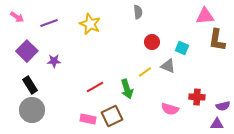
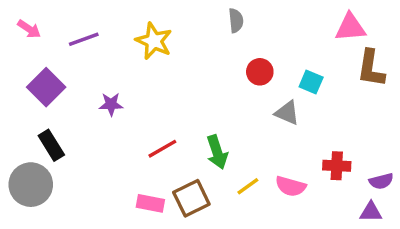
purple star: (54, 61) -> (111, 104), moved
yellow line: (145, 72) -> (248, 186), moved
gray circle: (32, 110) -> (31, 185), moved

